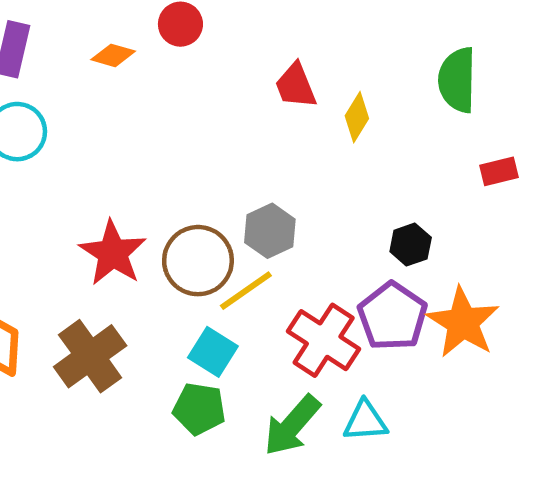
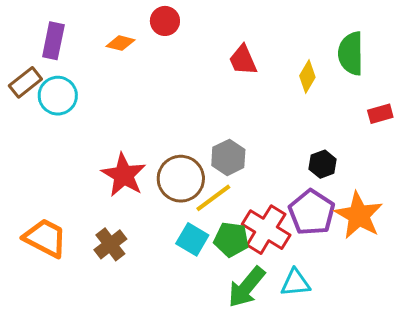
yellow diamond: (357, 117) -> (307, 77), moved
brown cross: (90, 356) -> (110, 244), size x0.7
green pentagon: (199, 409) -> (231, 239), moved

